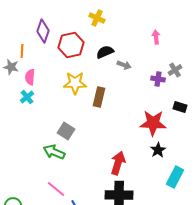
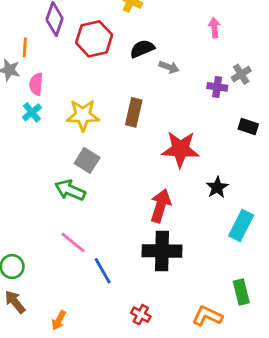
yellow star: (75, 83) -> (83, 115), moved
red star: (153, 123) -> (180, 149), moved

